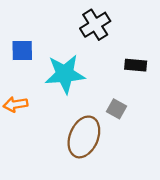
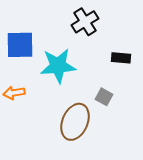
blue square: (22, 51) -> (20, 45), size x1.4

